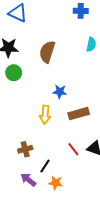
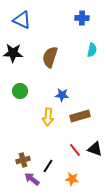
green circle: (14, 73) -> (20, 91), moved
brown cross: (25, 149) -> (23, 160), moved
orange star: (56, 183) -> (72, 179), moved

